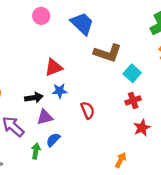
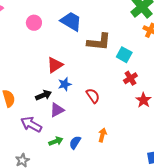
blue semicircle: (53, 140) -> (75, 143), moved
green arrow: (36, 151) -> (56, 141), turned 72
orange arrow: (121, 160) -> (102, 135), moved

